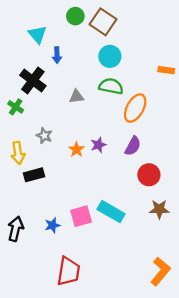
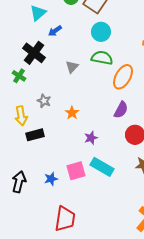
cyan triangle: (37, 34) -> (38, 13), turned 30
blue arrow: (57, 55) -> (55, 31), turned 56
gray triangle: (77, 97) -> (72, 67), turned -40
purple star: (98, 145) -> (91, 138), moved

